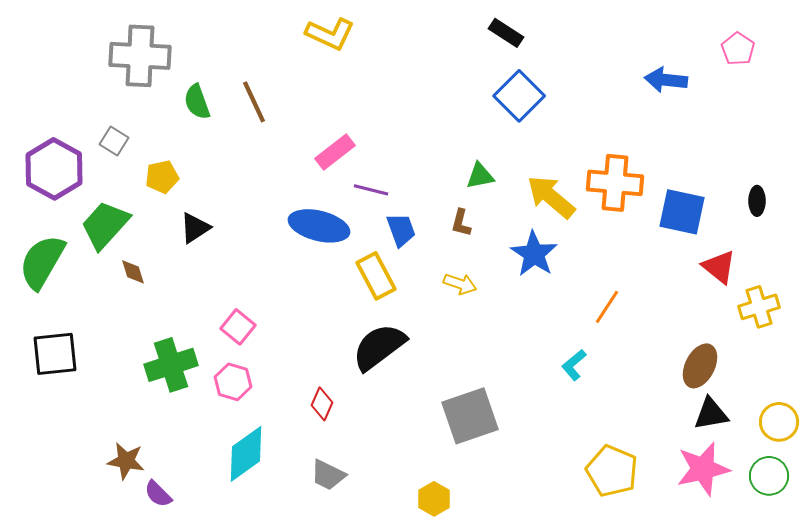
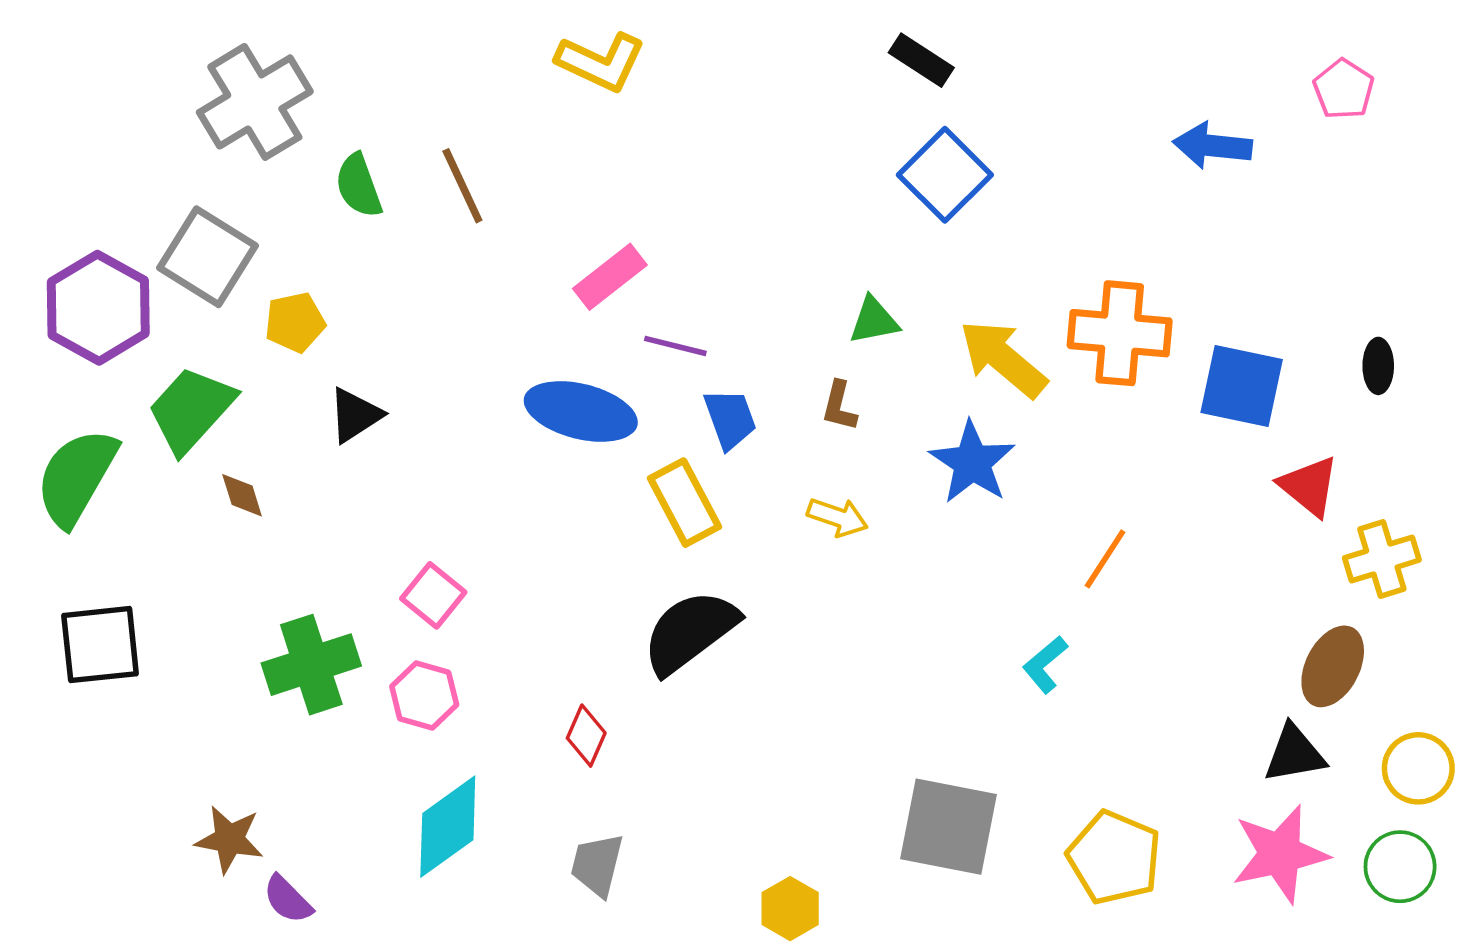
gray cross: (140, 56) -> (255, 102), turned -34
gray square: (114, 141) -> (207, 257), size x1.8
brown ellipse: (700, 366) -> (1333, 666), moved
gray square: (470, 416) -> (949, 827), moved, turned 30
gray trapezoid: (328, 475) -> (597, 865), turned 78

